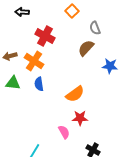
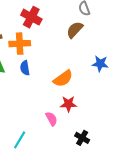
orange cross: (34, 61) -> (20, 44), turned -36
blue star: (110, 66) -> (100, 64), moved

